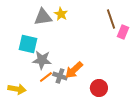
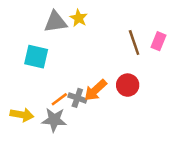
brown line: (111, 19) -> (134, 42), moved
gray star: (42, 60) -> (54, 120), moved
red circle: (99, 88) -> (128, 85), moved

